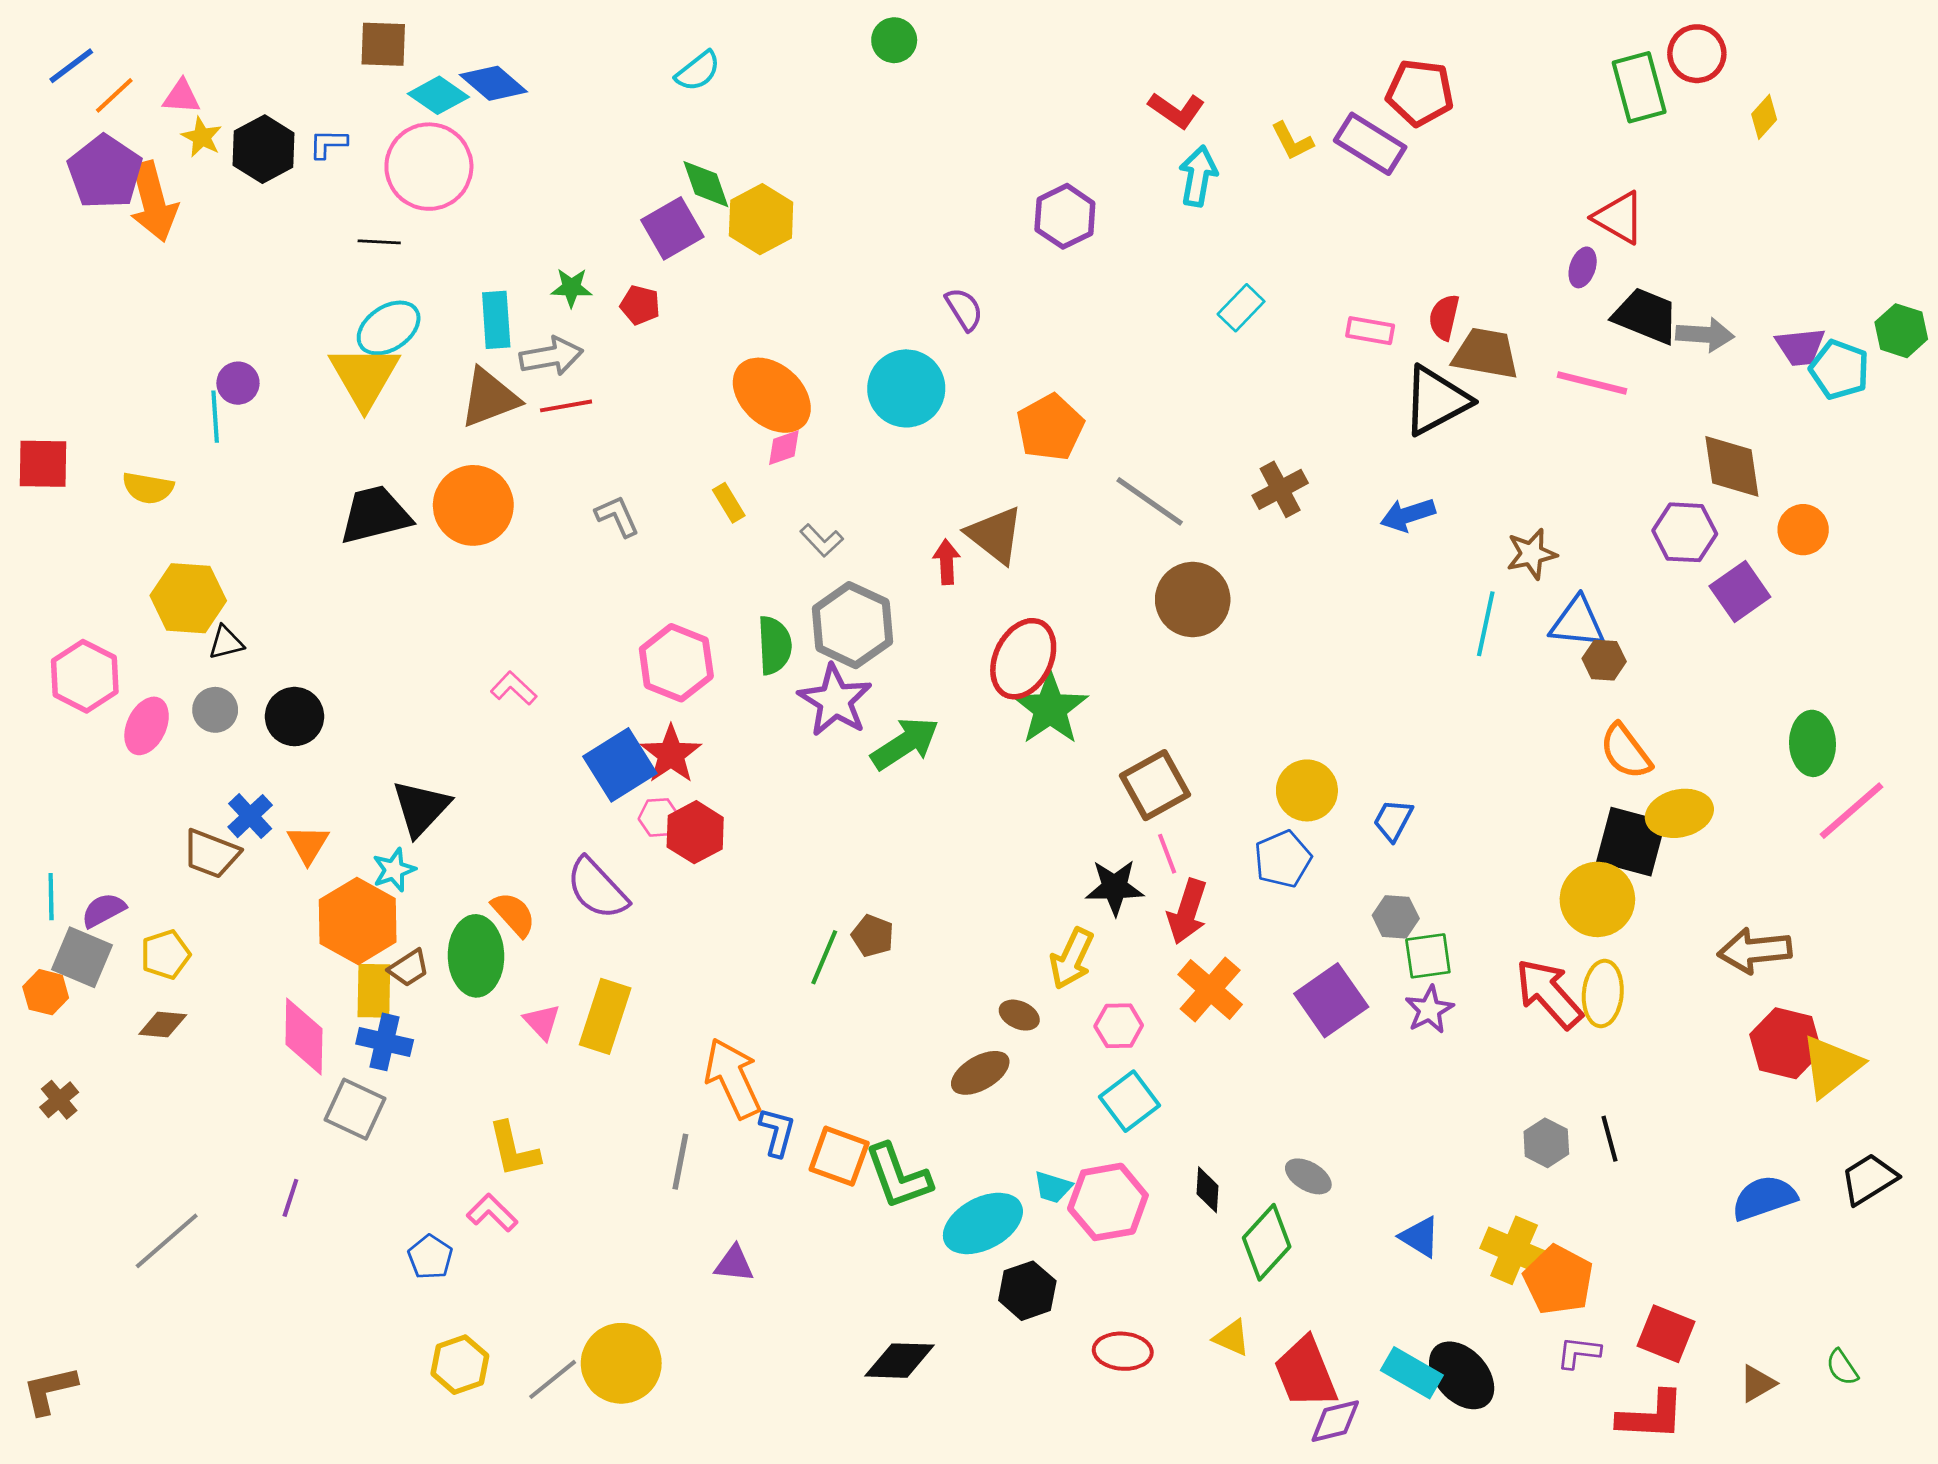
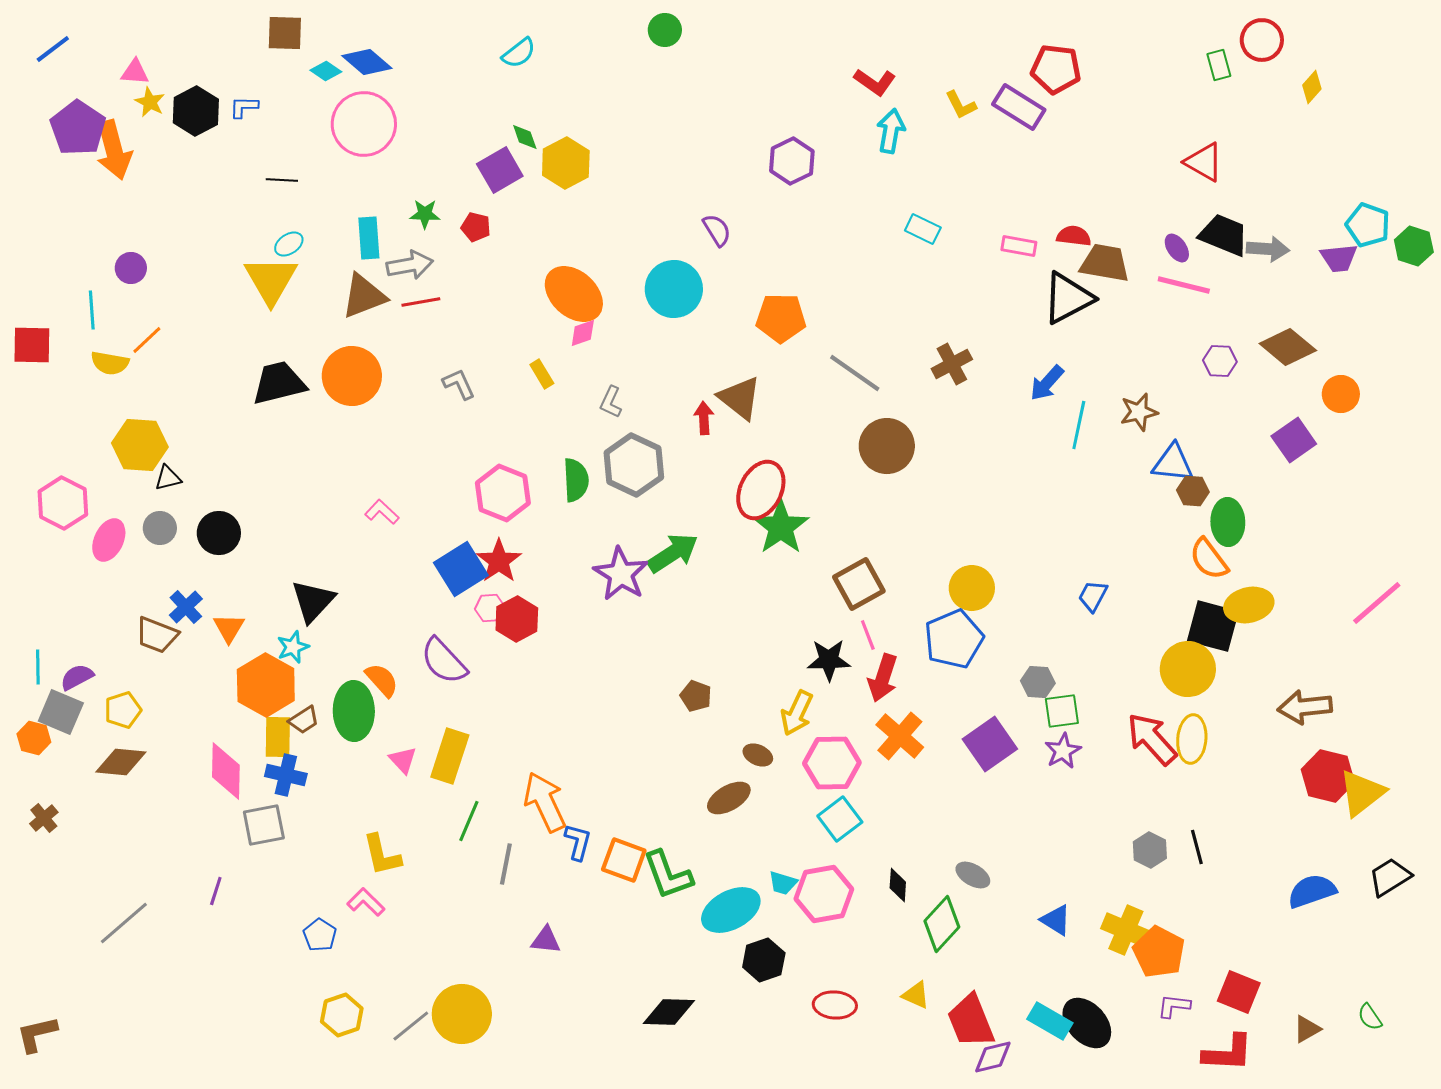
green rectangle: (1639, 87) -> (1219, 65), size x0.6
orange line: (114, 95) -> (147, 340), moved
cyan diamond: (438, 95) -> (326, 71), size x0.7
pink circle: (429, 167) -> (364, 124), moved
green diamond: (706, 184) -> (525, 137), size x0.7
purple ellipse: (1583, 267) -> (1177, 248), moved, turned -52
cyan rectangle: (1241, 308) -> (923, 229), turned 72
red semicircle: (1444, 317) -> (1074, 236), turned 84
cyan ellipse: (389, 328) -> (289, 244), size x0.6
cyan pentagon: (1839, 370) -> (1368, 225), moved
purple circle: (238, 383) -> (131, 268), moved
cyan line: (215, 417) -> (92, 310), moved
orange pentagon: (1050, 427) -> (781, 318), turned 30
brown diamond: (1732, 466) -> (1288, 347), turned -42
blue arrow: (1408, 515) -> (1047, 383), turned -30
purple hexagon: (1685, 532) -> (1220, 361), moved, size x0.7
gray L-shape: (822, 540) -> (611, 402), turned 68
cyan line: (1486, 624) -> (1079, 425), moved
purple star: (835, 700) -> (621, 574), moved
green ellipse: (1813, 743) -> (1228, 522), moved
blue trapezoid: (1393, 820) -> (1093, 596), moved
blue pentagon: (1283, 859) -> (954, 639), size x1.4
brown pentagon: (873, 936) -> (696, 696), moved
green line: (824, 957) -> (469, 821), moved
brown diamond: (163, 1024) -> (121, 762), size x1.4
pink hexagon: (1119, 1026) -> (832, 763), size x1.6
gray square: (355, 1109) -> (264, 825), turned -36

